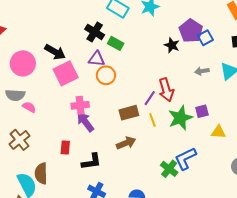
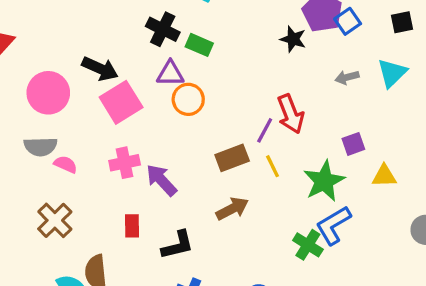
pink cross: (80, 105) -> (125, 163), moved
green star: (180, 118) -> (324, 181), moved

